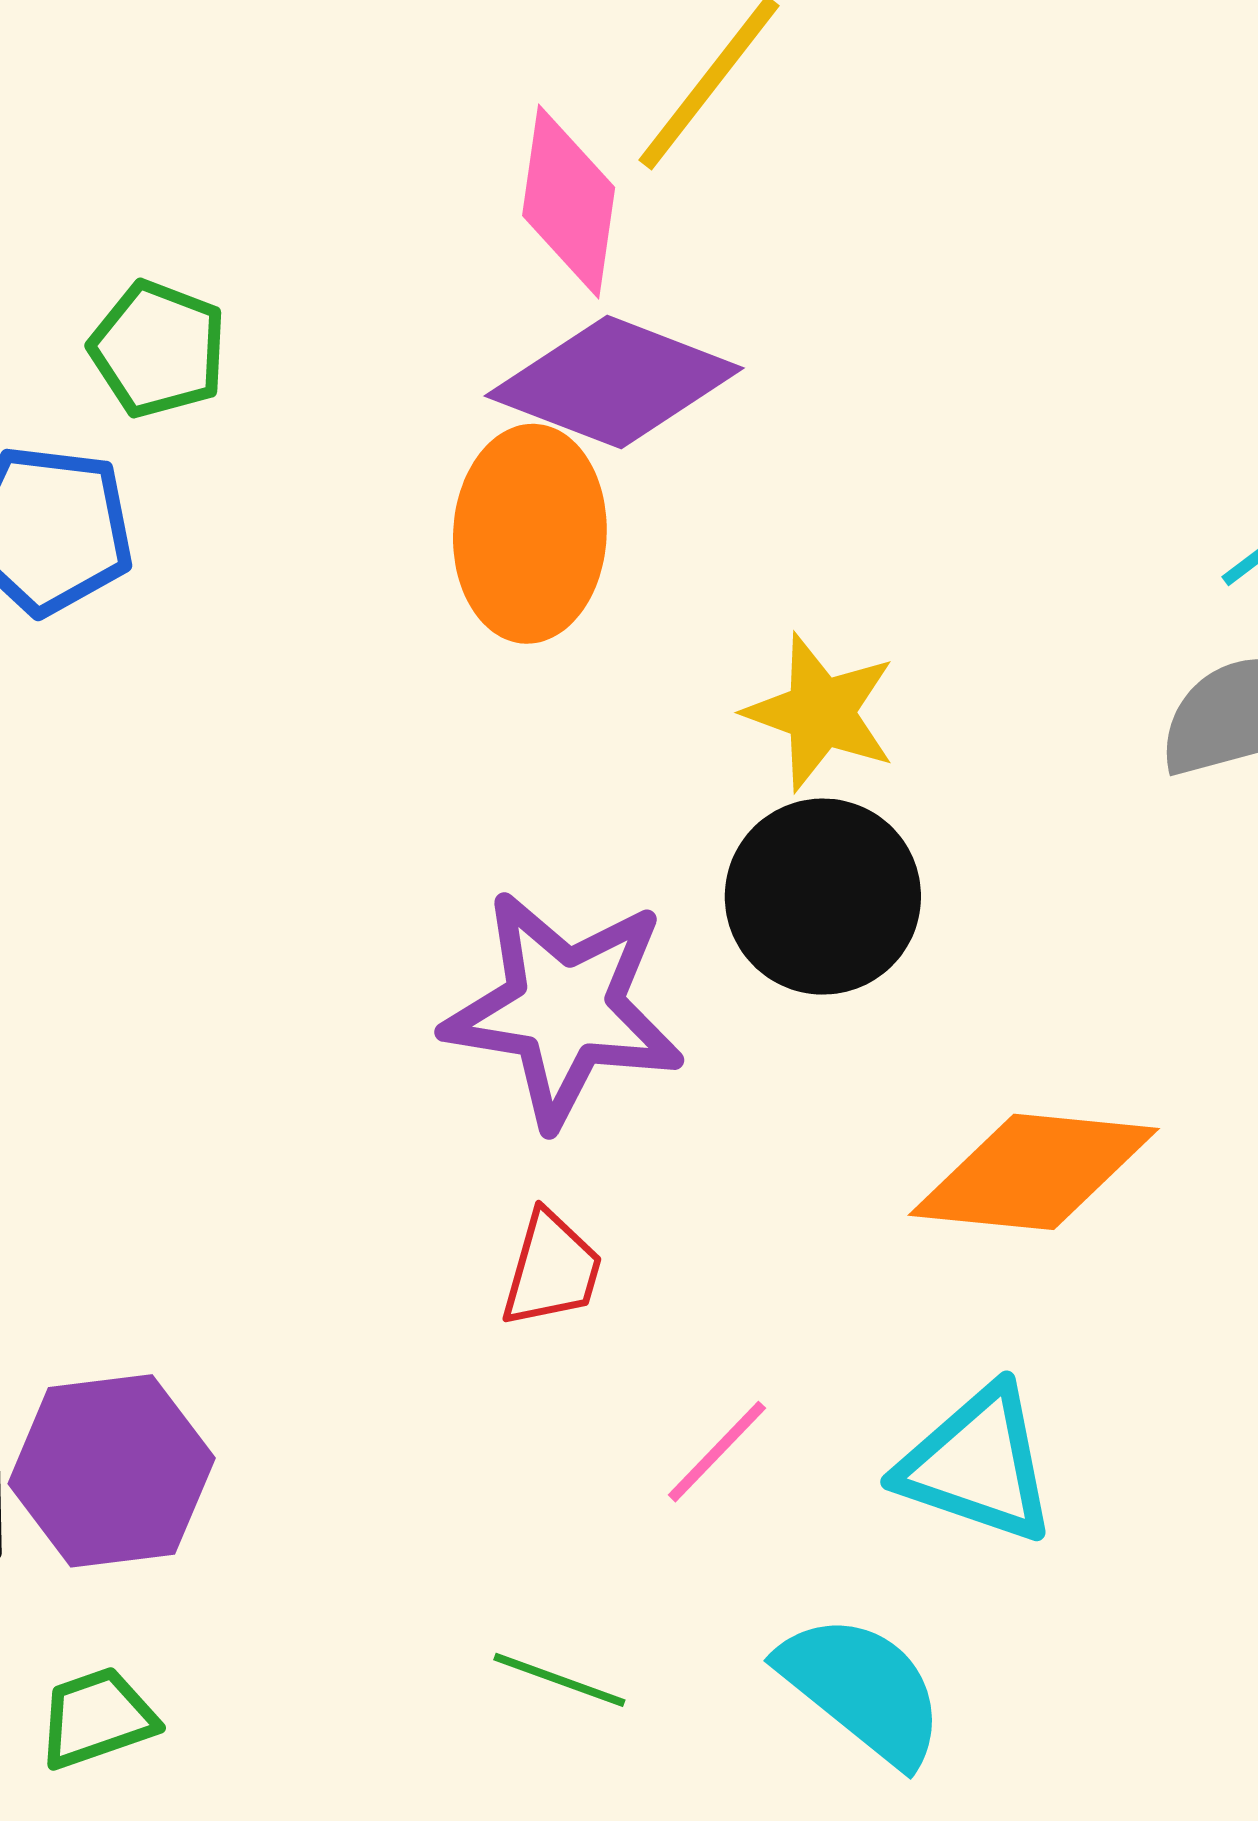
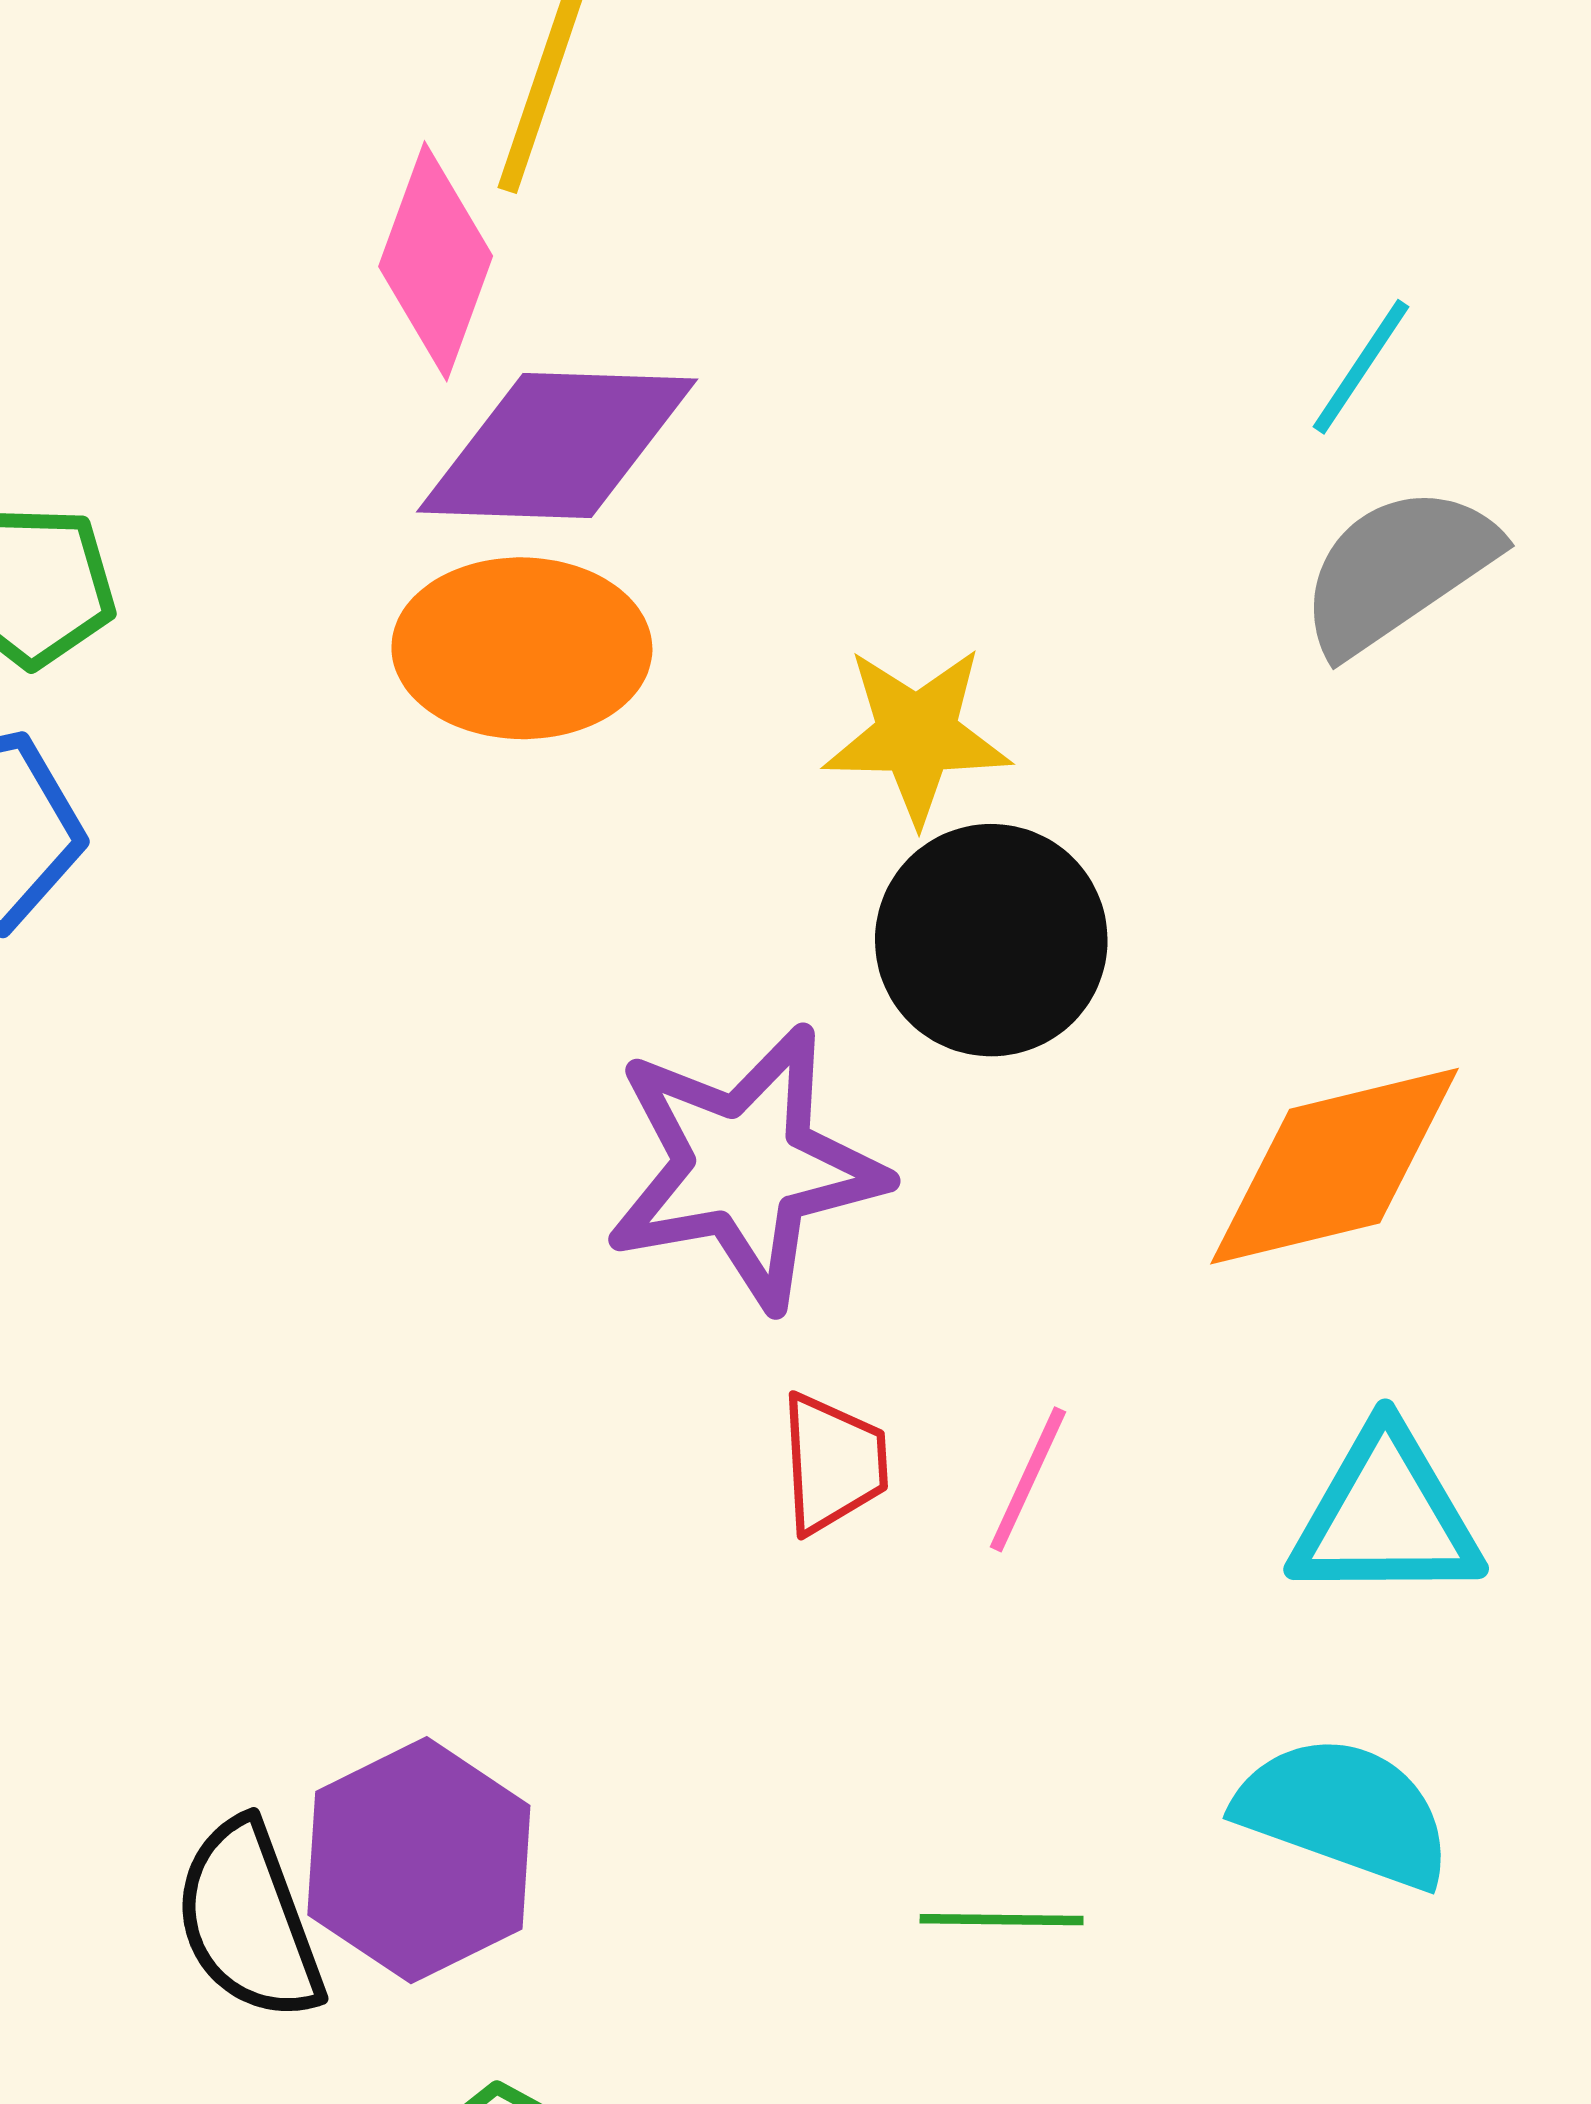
pink diamond: (569, 201) -> (436, 261), turned 31
orange ellipse: (530, 534) -> (522, 648), turned -73
pink line: (717, 1452) -> (1028, 1479), moved

